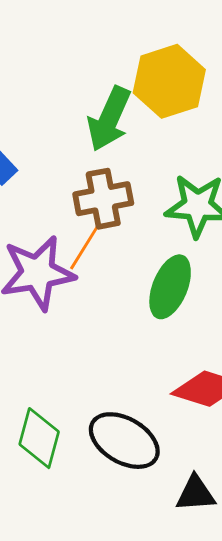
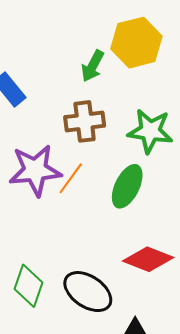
green arrow: (109, 119) -> (93, 66), size x0.7
orange line: (85, 247) -> (71, 178), moved

